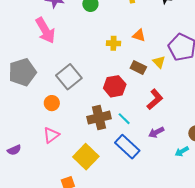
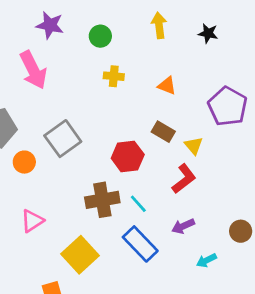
yellow cross: (113, 43) -> (114, 76), moved
yellow triangle: (159, 62) -> (194, 146), moved
orange circle: (52, 103) -> (24, 162), moved
cyan arrow: (182, 151) -> (206, 260), moved

